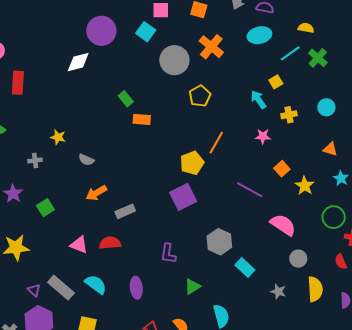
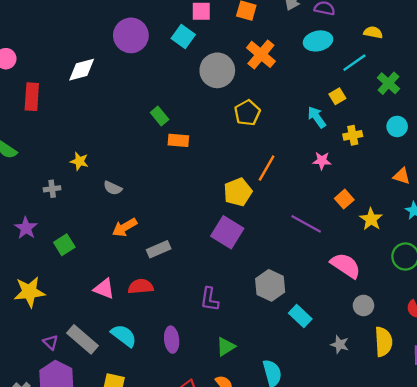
green cross: (318, 58) -> (388, 83), moved
white diamond: (78, 62) -> (82, 70), moved
purple square: (183, 197) -> (227, 232), turned -32
green triangle: (192, 286) -> (226, 347), moved

